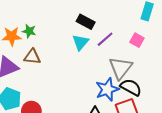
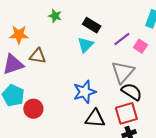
green star: (29, 31) -> (55, 16), moved
purple line: (105, 39) -> (122, 39), moved
blue star: (107, 89) -> (85, 92), moved

